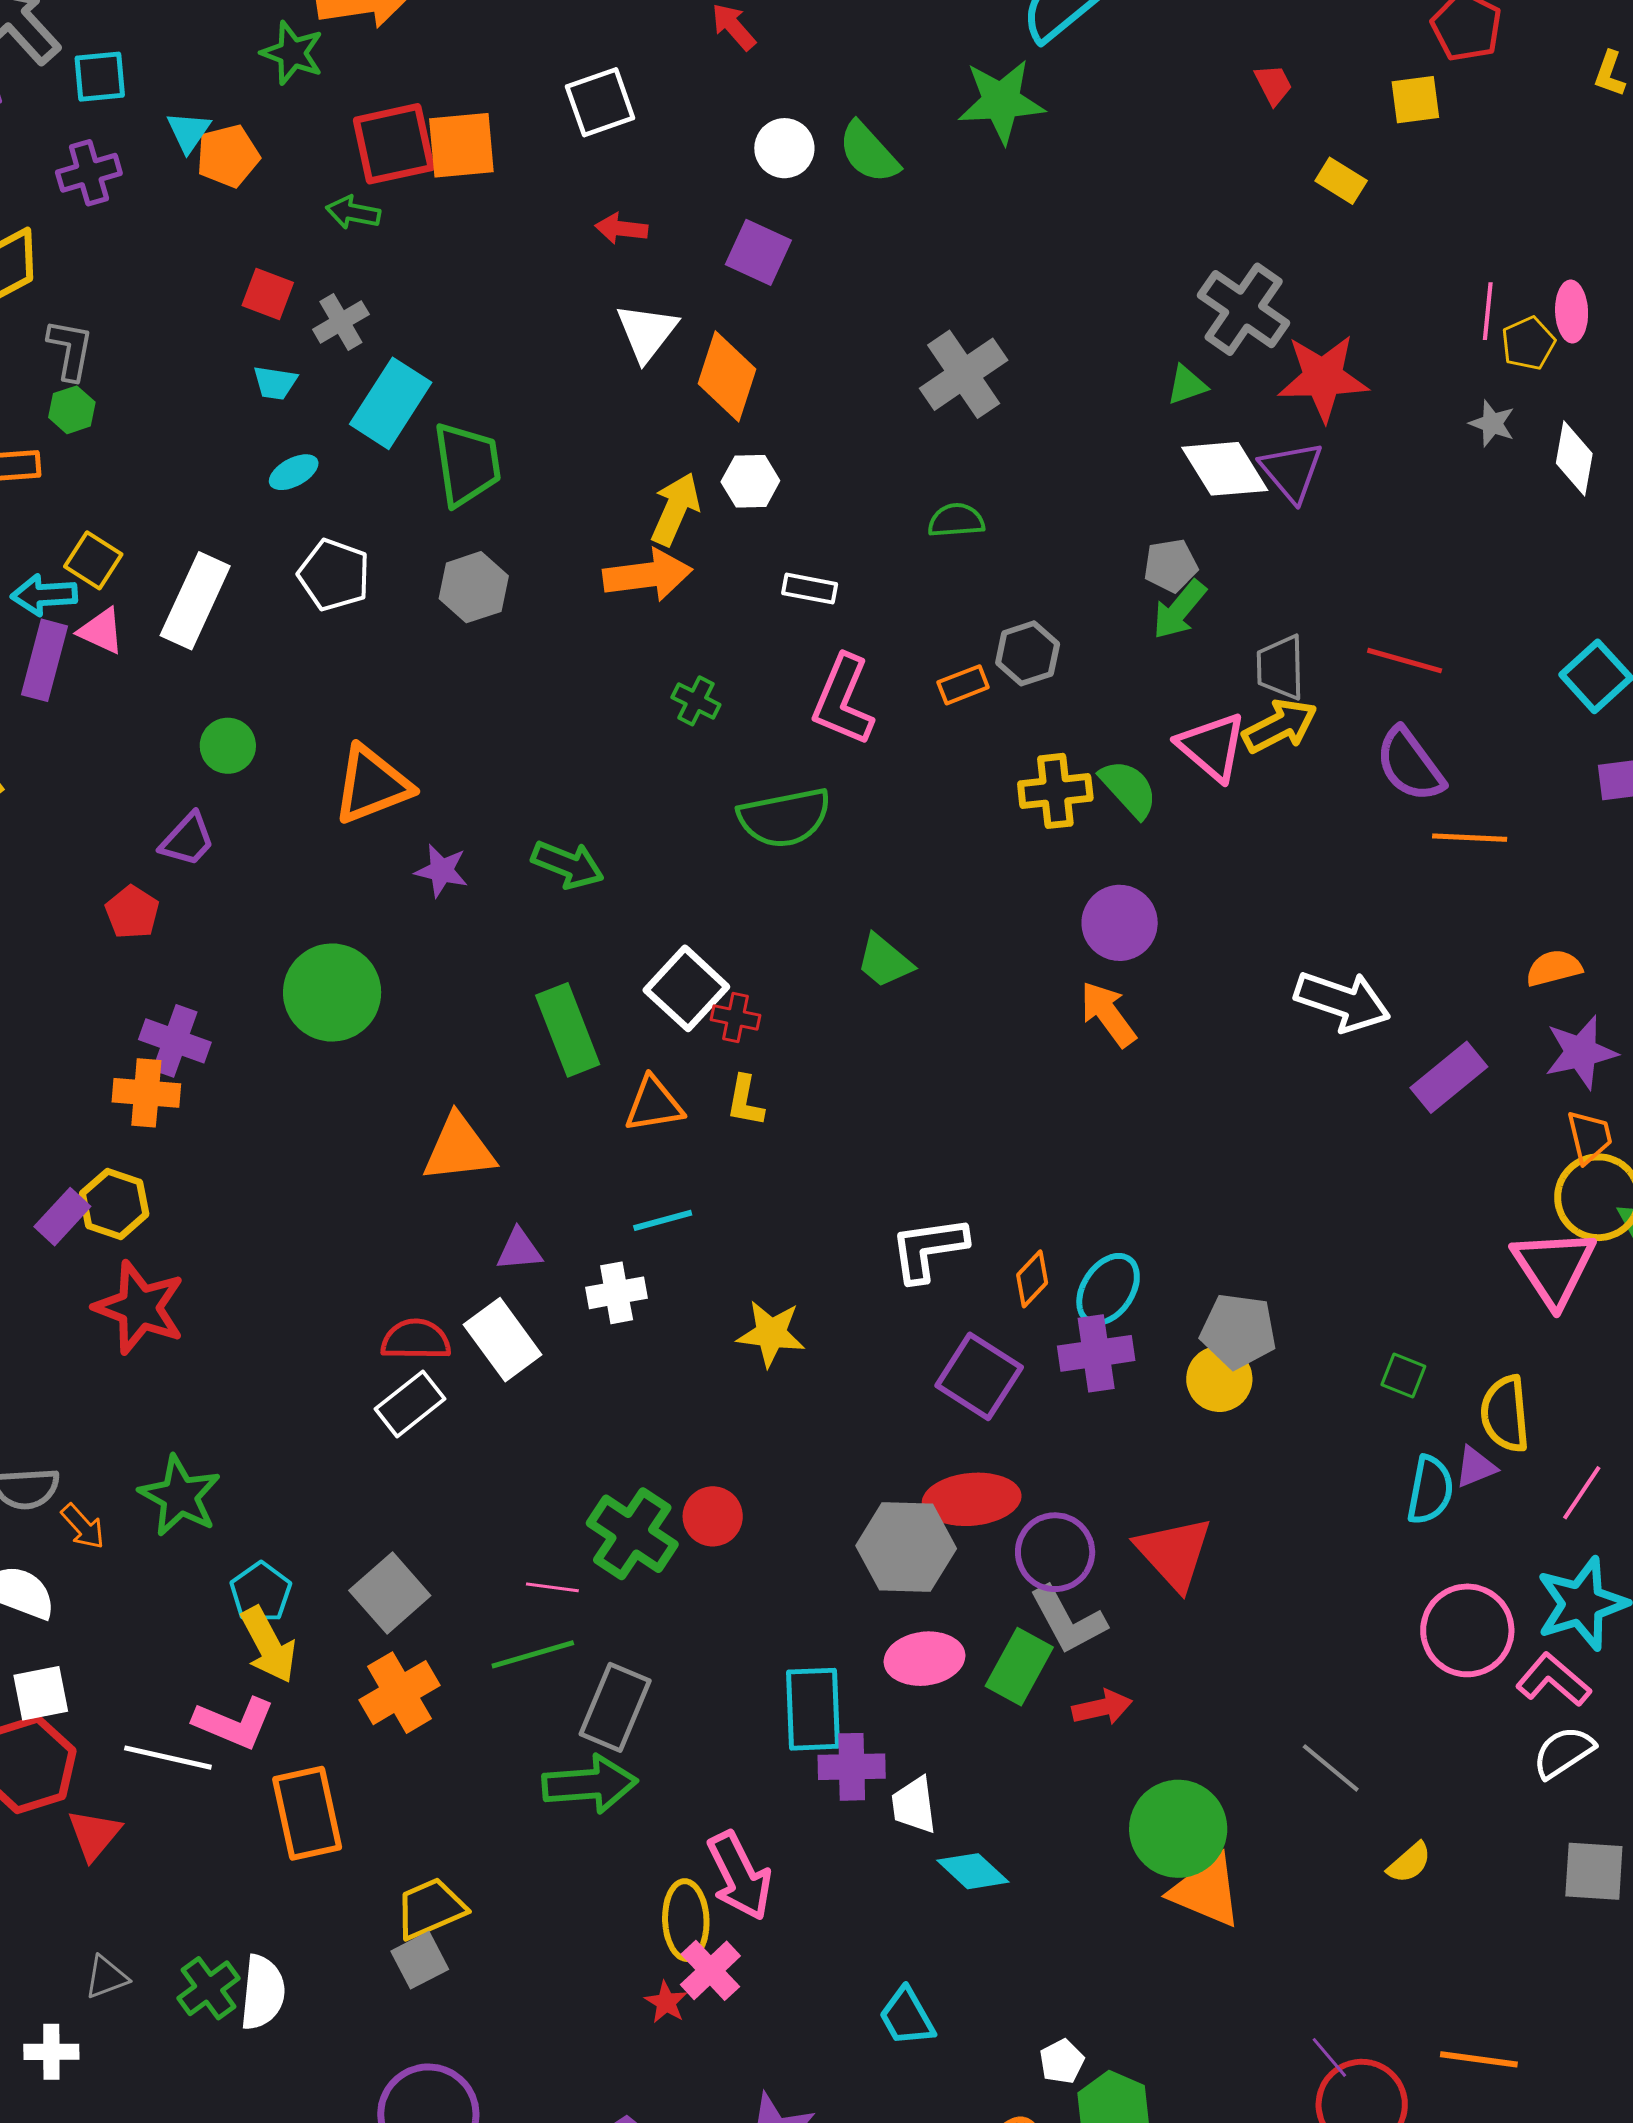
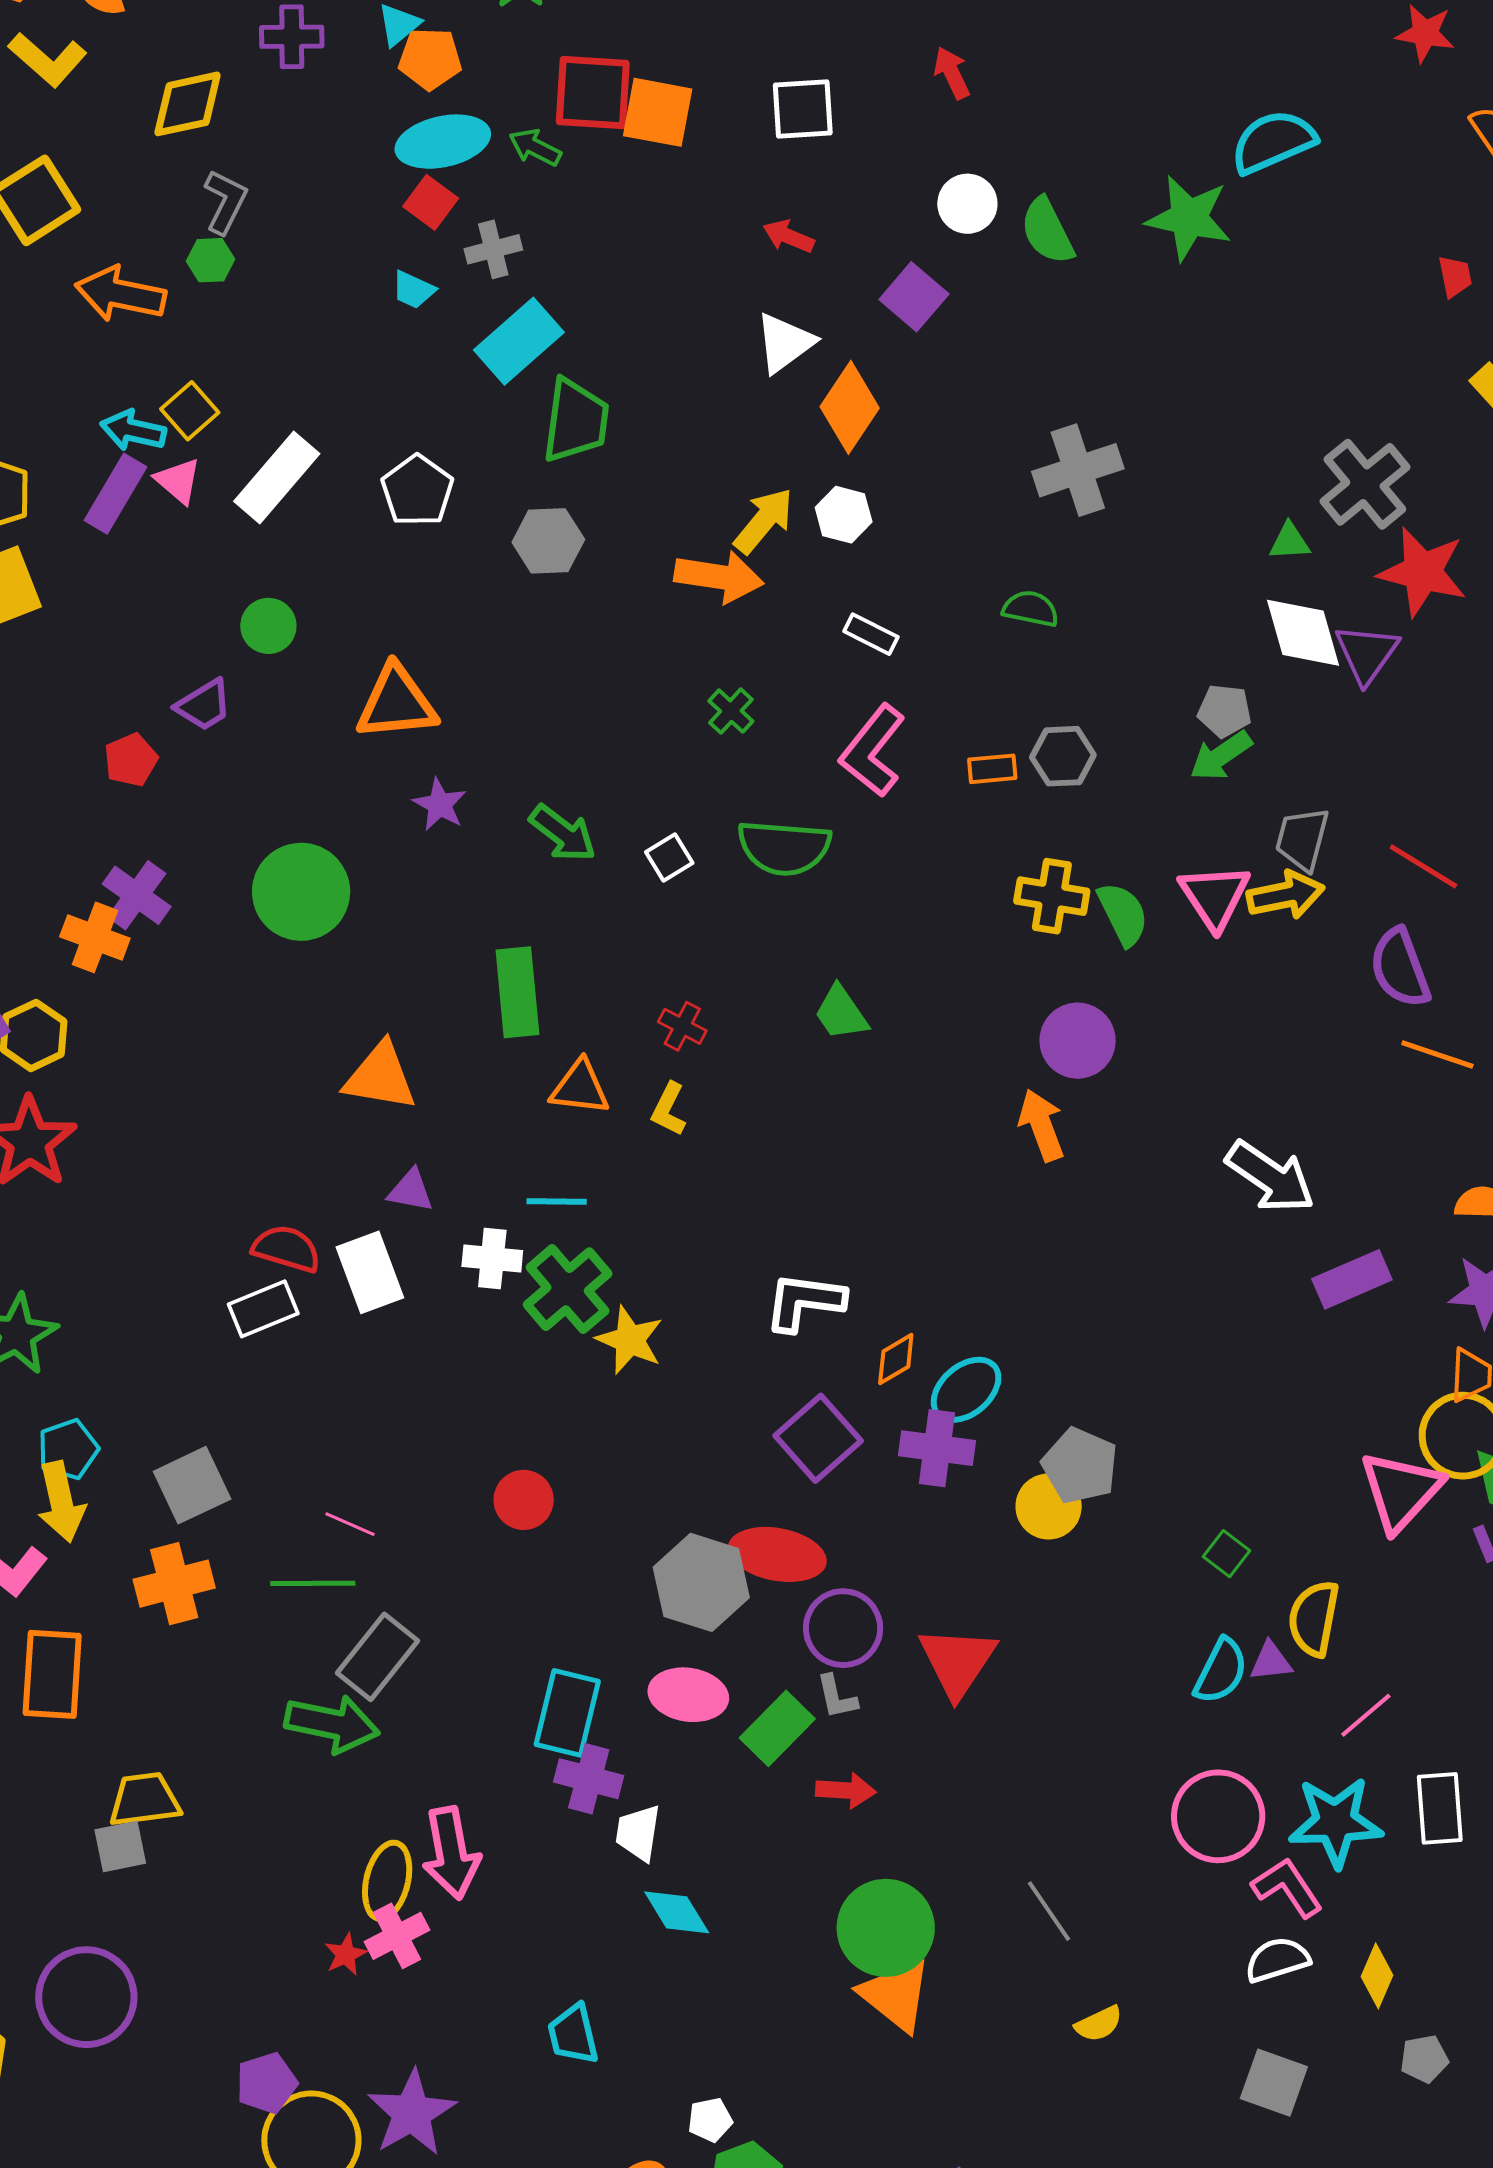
cyan ellipse: (294, 472) -> (443, 142), moved, size x1.8
white square: (686, 988) -> (669, 857), moved, size x0.6
green cross: (632, 1534) -> (568, 1289), moved
gray L-shape: (1068, 1620) -> (837, 1697), size x0.6

